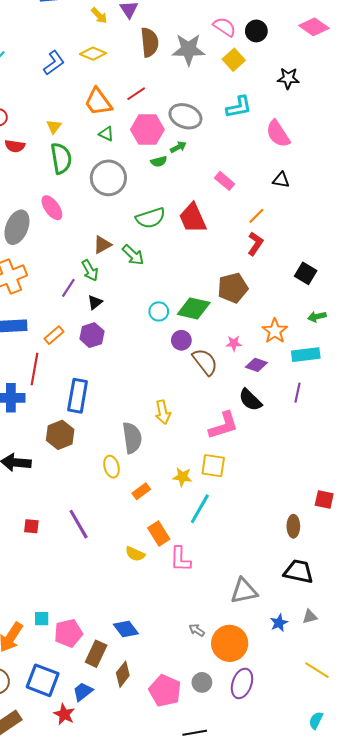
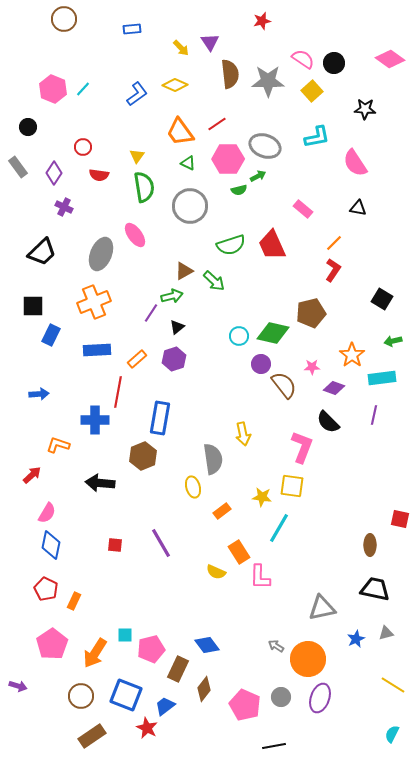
green arrow: (90, 270) -> (172, 296), turned -75
pink L-shape: (223, 426) -> (302, 447), turned -52

